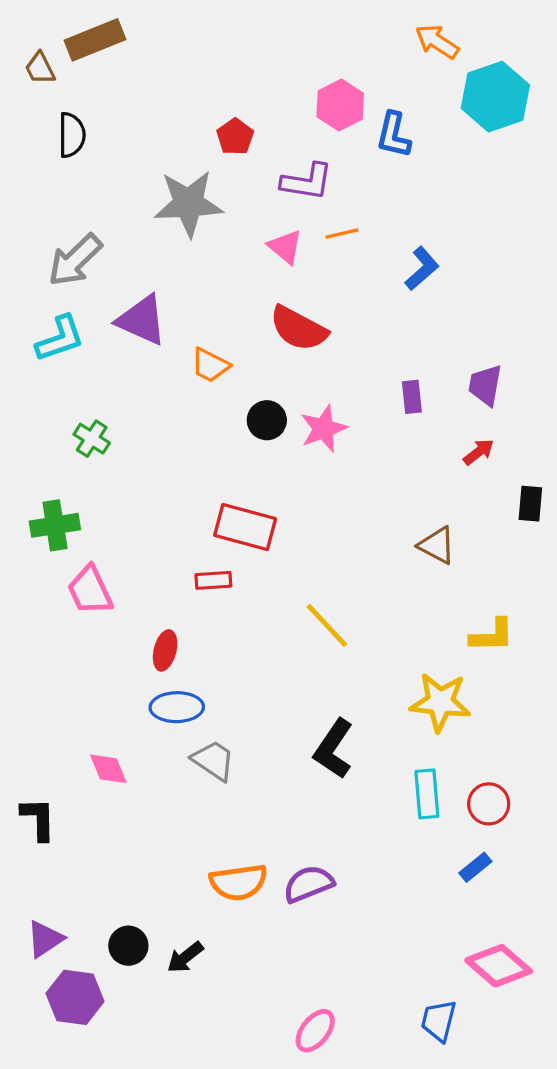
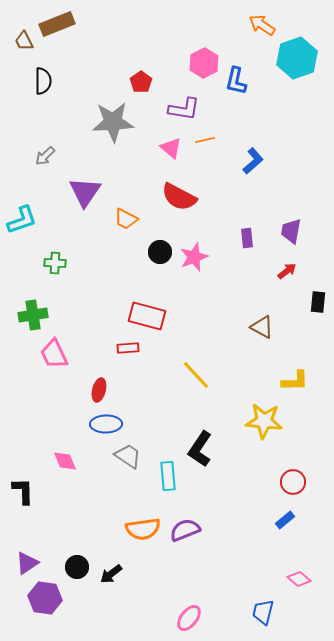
gray arrow: (75, 260) -> (45, 156), size x0.6
purple triangle: (142, 320) -> (85, 192), turned 40
cyan L-shape: (60, 339) -> (22, 220), moved
green cross: (92, 439) -> (55, 263), turned -30
cyan rectangle: (427, 794) -> (168, 476), moved
pink diamond: (499, 966) -> (299, 579), size x0.6

